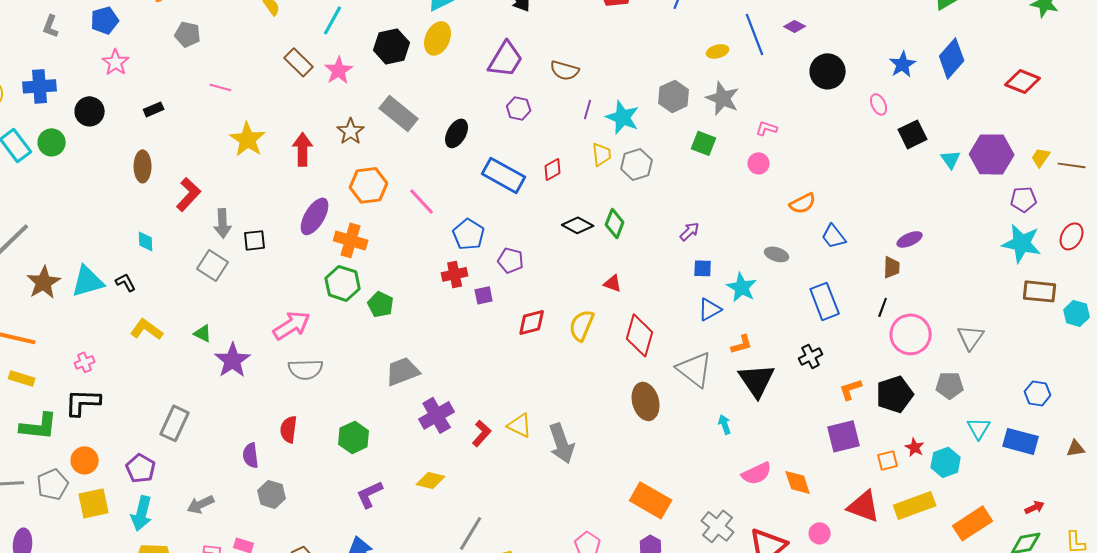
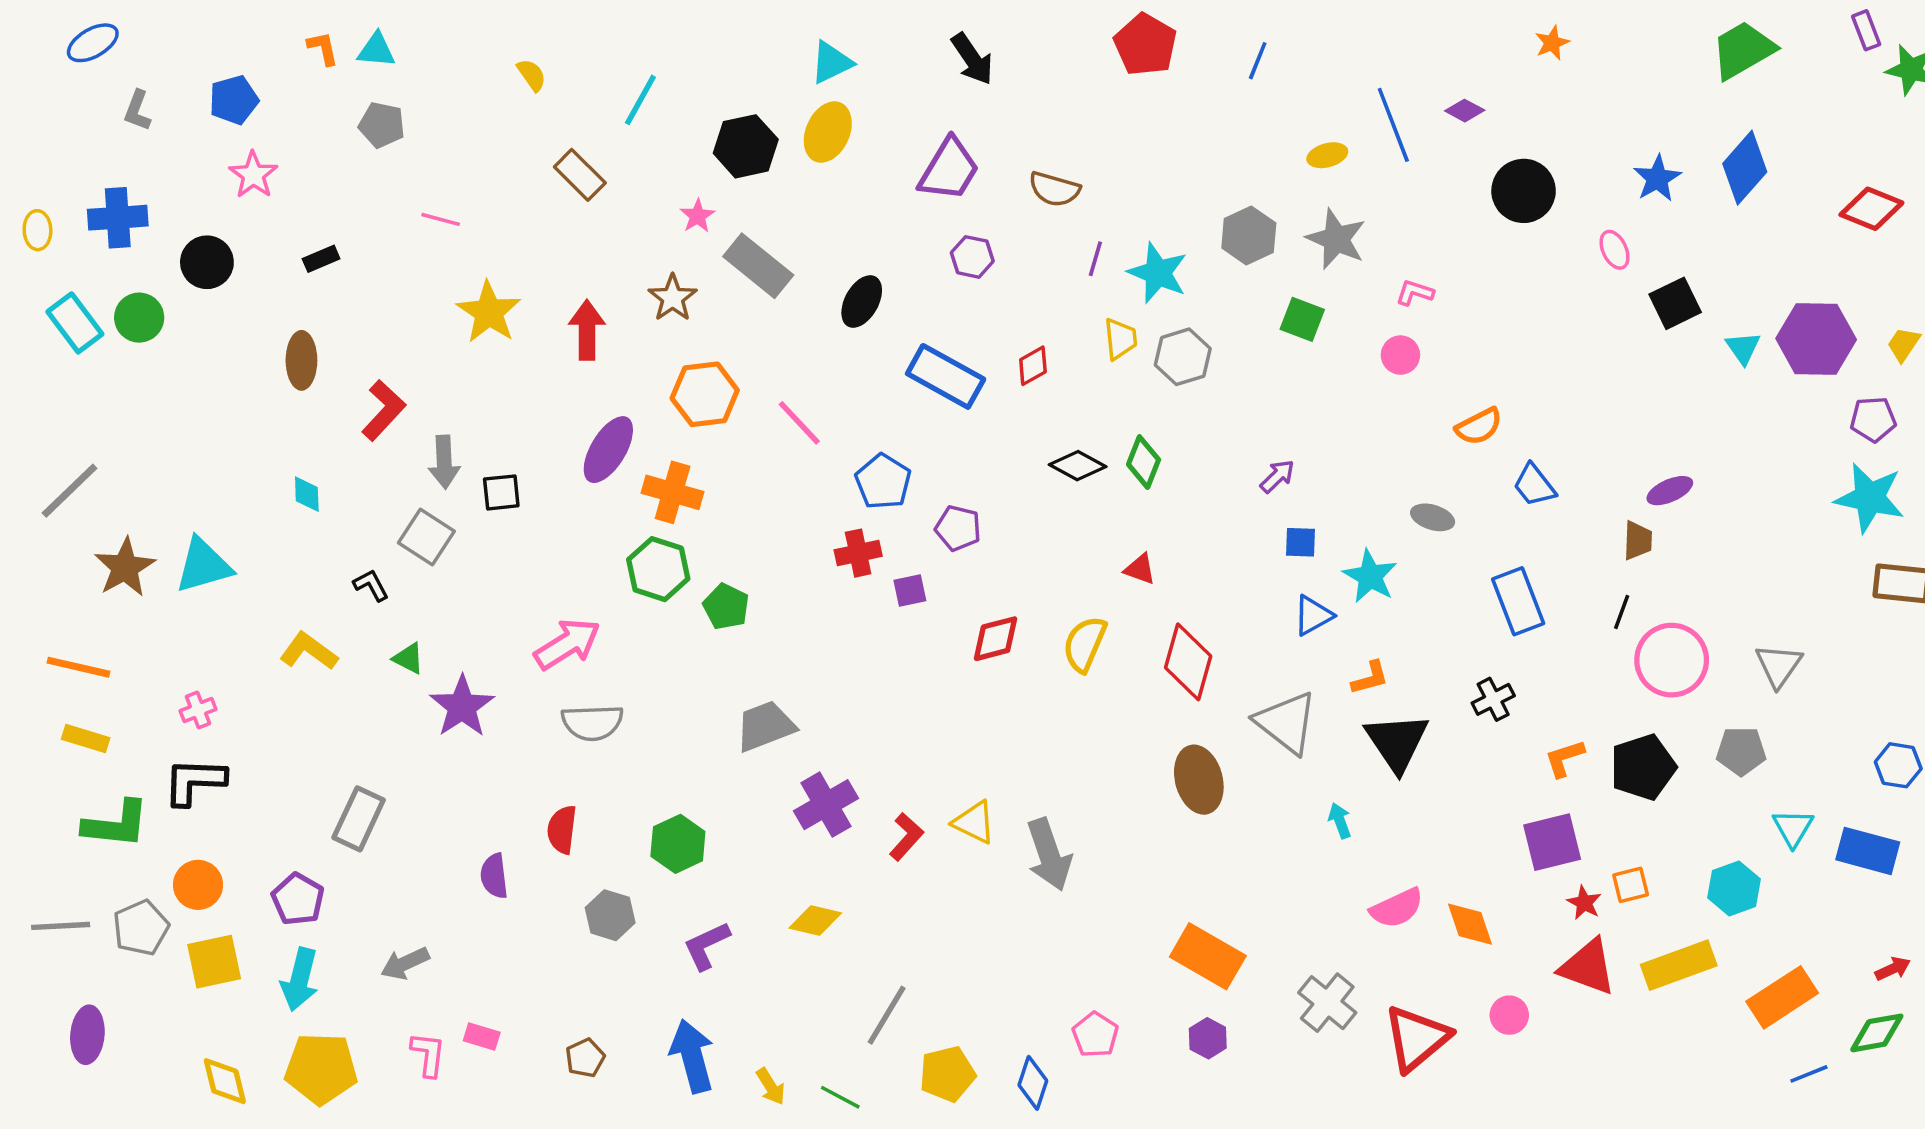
pink star: (339, 70) -> (698, 216), moved, size x0.7
black L-shape: (126, 282) -> (371, 585), moved
red star: (915, 447) -> (1584, 903), moved
gray hexagon: (272, 494) -> (610, 915), moved

